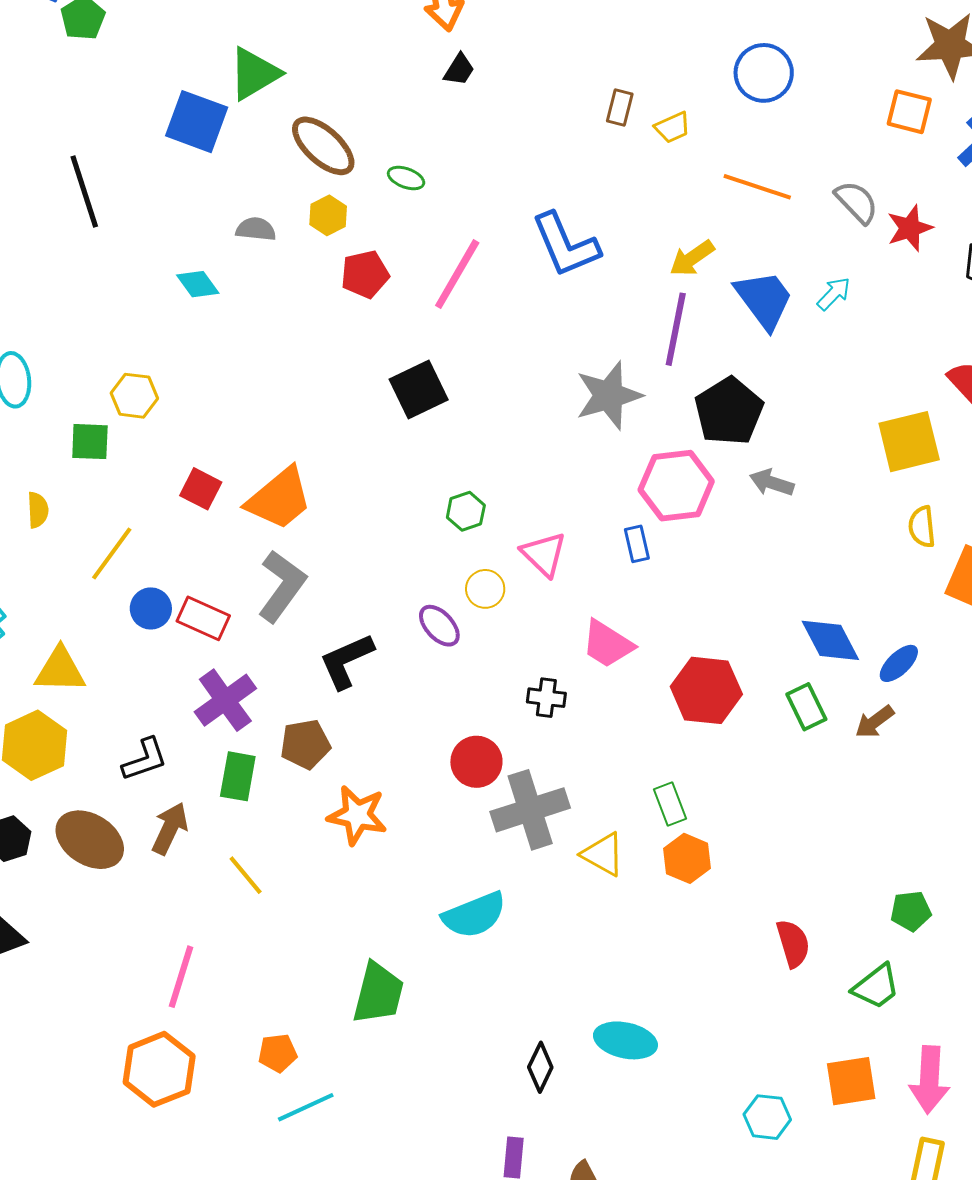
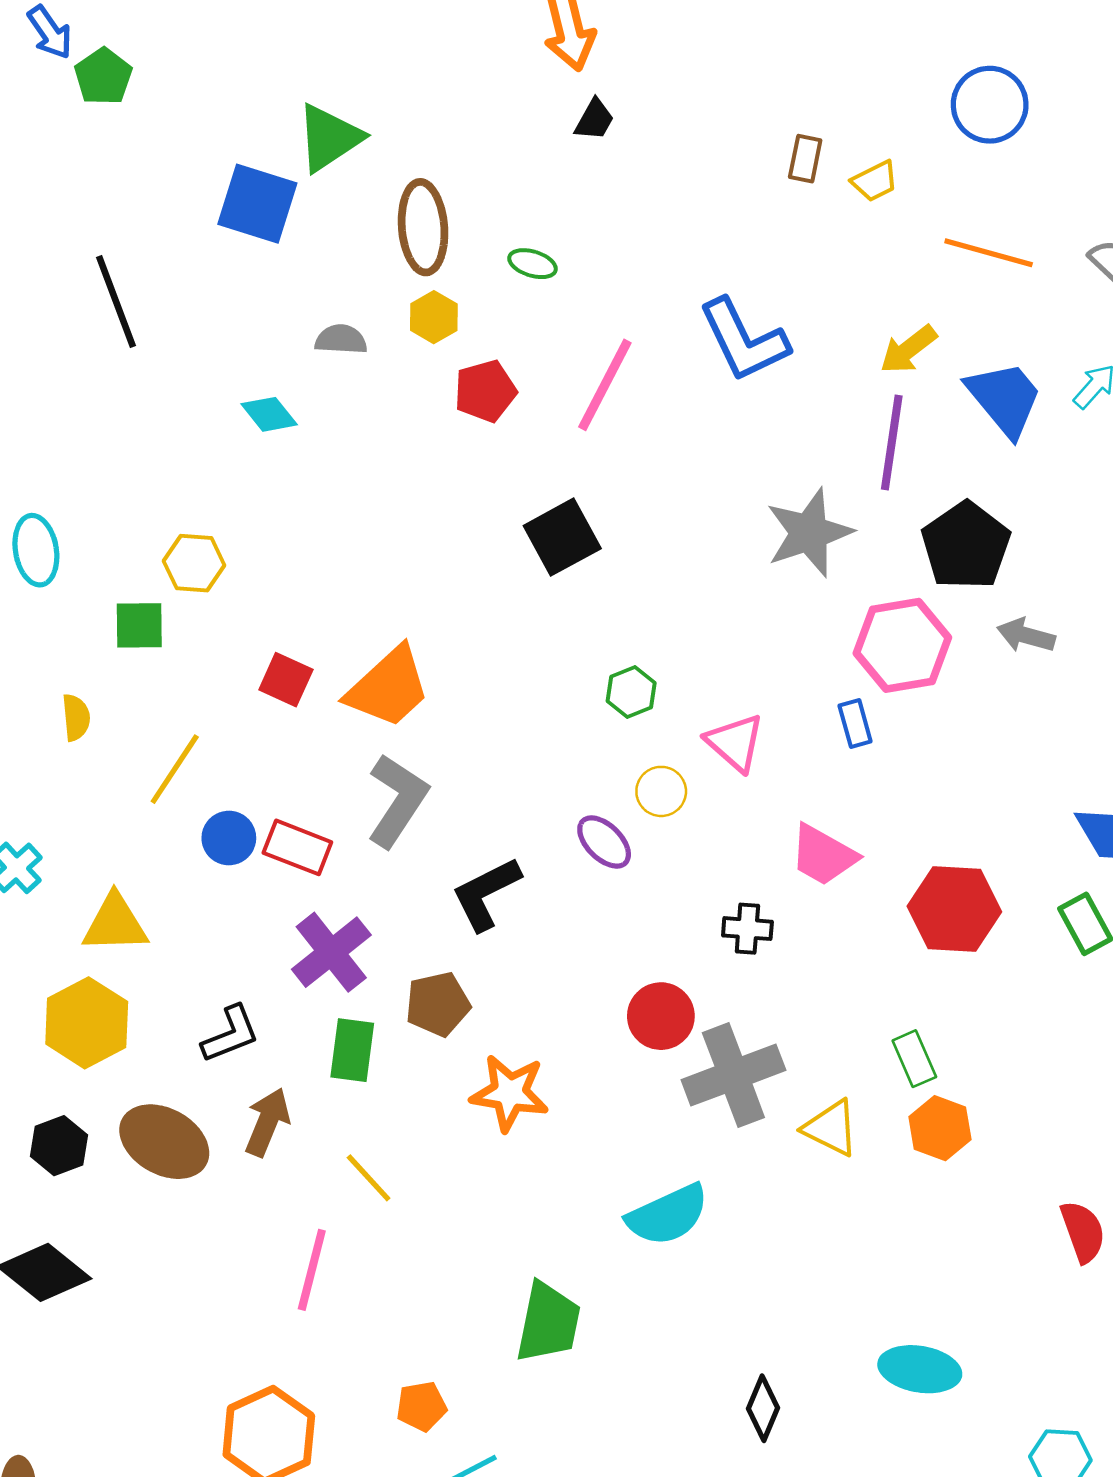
brown ellipse: (323, 146) -> (423, 227), turned 46
pink line: (181, 977) -> (312, 1270), moved
cyan ellipse: (625, 1040) -> (920, 1369), moved

